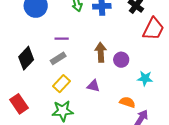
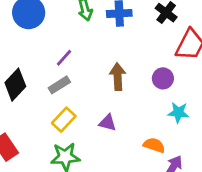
purple line: (62, 39) -> (64, 58), turned -48
purple circle: (121, 60) -> (163, 78), moved

